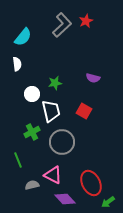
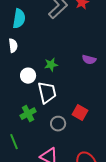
cyan semicircle: (23, 37) -> (19, 19), turned -30
red square: (84, 111) -> (80, 113), moved
gray circle: (62, 142) -> (58, 124), size x0.6

